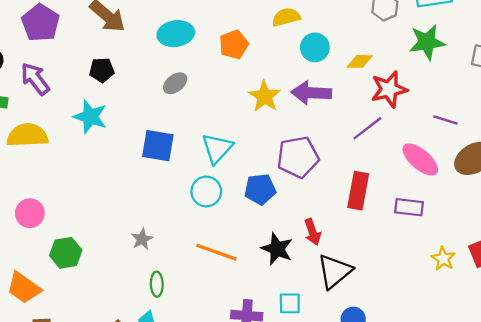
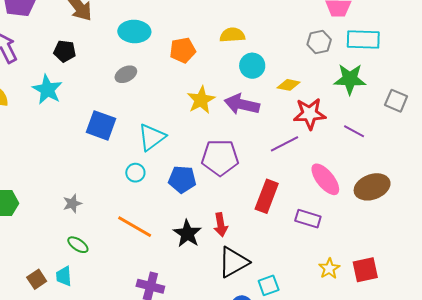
purple line: (446, 120) -> (354, 131), moved
cyan circle: (206, 191) -> (135, 173), size x0.7
green ellipse: (157, 284) -> (78, 245), turned -65
cyan square: (290, 303) -> (269, 285), moved, turned -30

